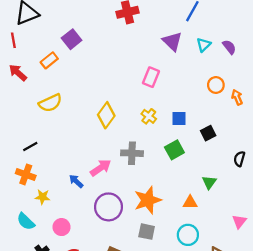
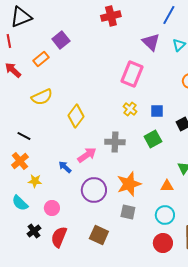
pink rectangle: (151, 77) -> (132, 74), size x1.4
yellow diamond: (106, 115) -> (76, 116), moved
black line: (30, 147) -> (24, 136), turned 56
orange cross: (26, 174) -> (20, 161), turned 30

